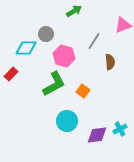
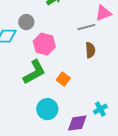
gray line: (94, 41) -> (86, 27), moved, turned 42
cyan cross: (120, 129) -> (100, 109), moved

